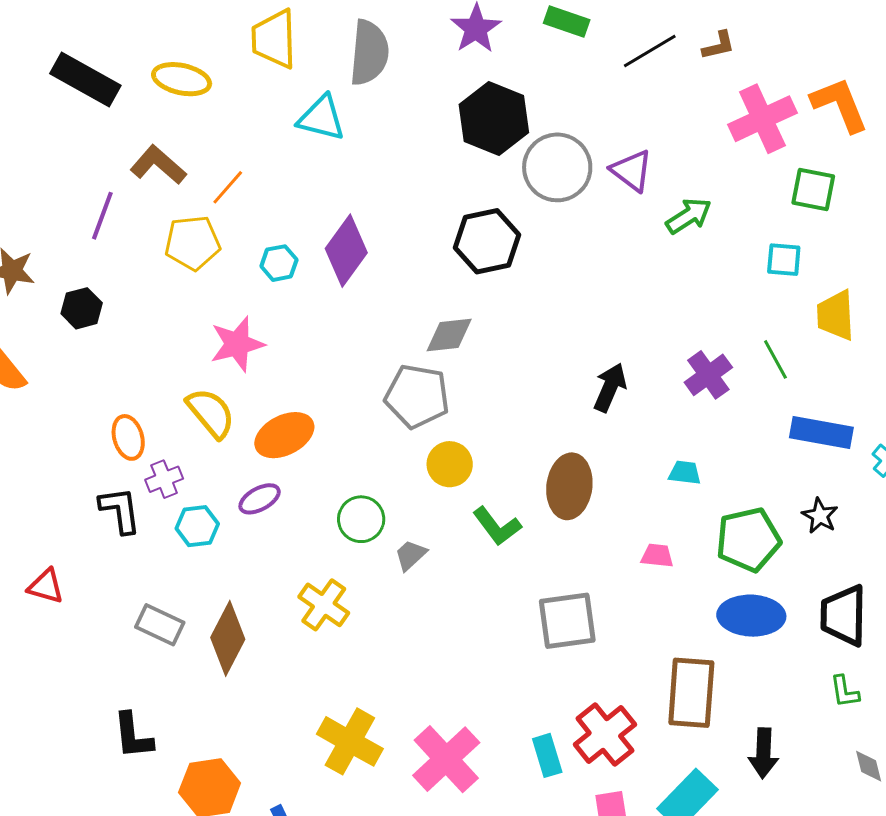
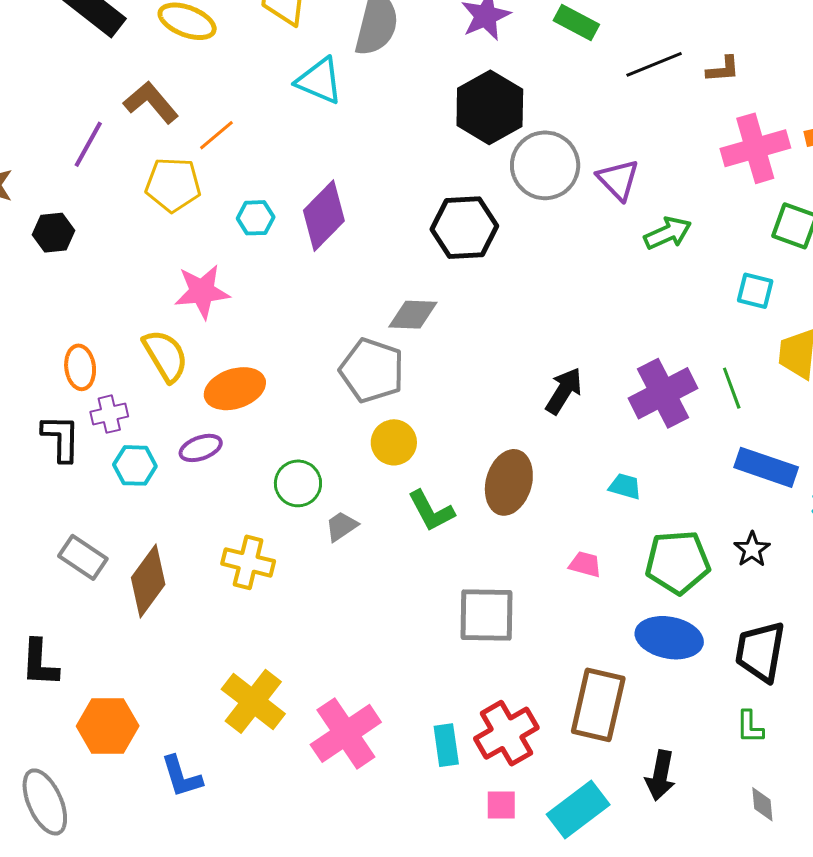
purple cross: (708, 375) -> (663, 393), size x1.4
yellow cross: (324, 605) -> (248, 562), turned -30

